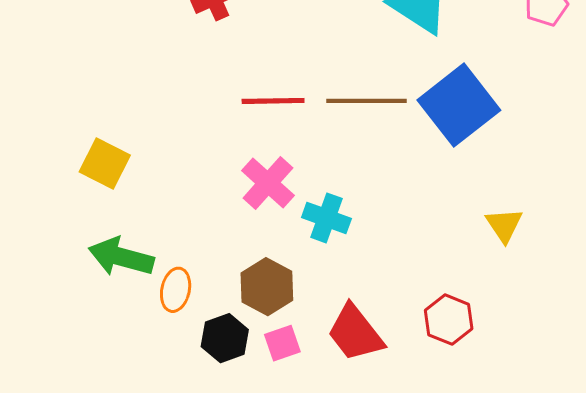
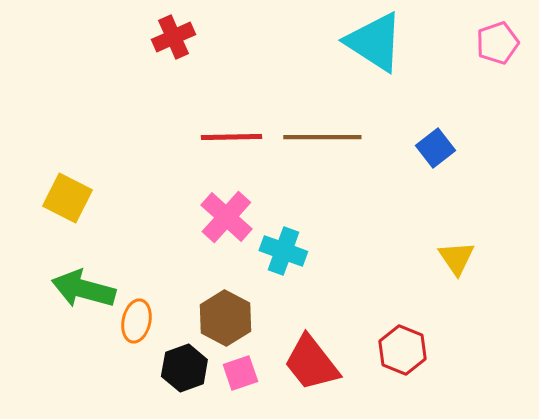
blue square: (459, 105) -> (435, 148), moved, size x0.5

